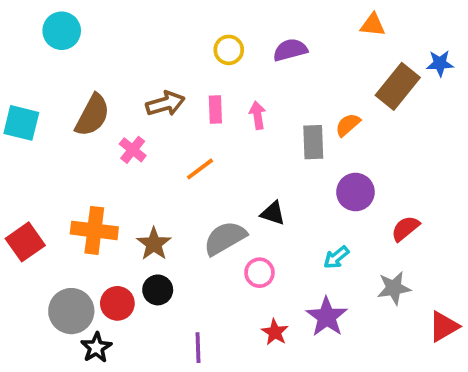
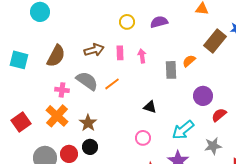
pink cross: (133, 150) -> (62, 90), moved, turned -32
purple circle: (355, 192) -> (203, 96), moved
orange cross: (94, 230) -> (57, 116), turned 35
gray semicircle: (225, 238) -> (87, 81), moved, turned 65
cyan arrow: (336, 257) -> (183, 130), size x1.6

